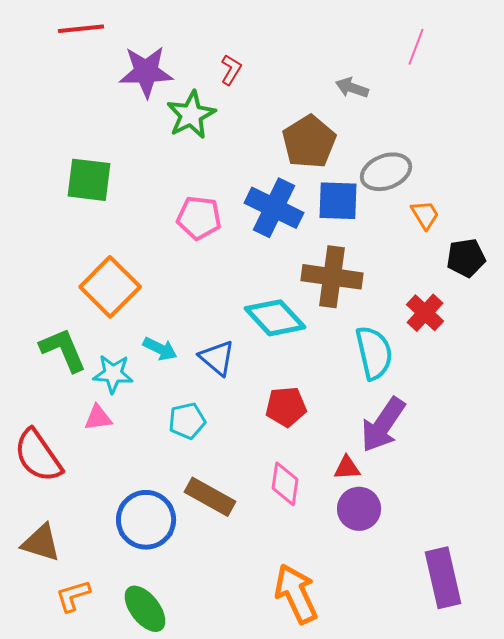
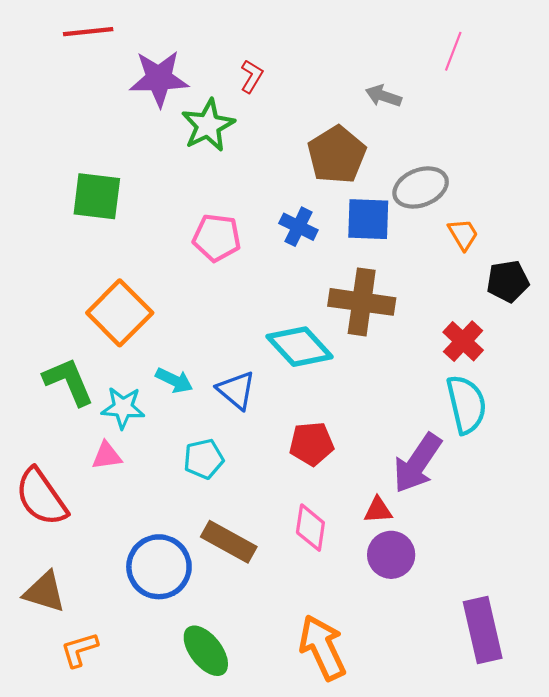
blue cross: (274, 208) -> (298, 227), size x0.6
cyan semicircle: (374, 353) -> (466, 404), moved
green ellipse: (145, 609) -> (206, 651), moved

